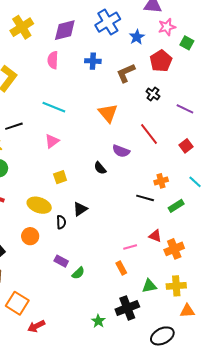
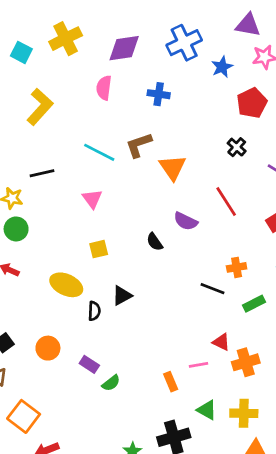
brown L-shape: (126, 73) -> (139, 145), moved
pink triangle: (52, 141) -> (92, 199), turned -35
orange circle: (30, 236) -> (48, 348), moved
pink line: (130, 247) -> (198, 365), moved
green triangle: (149, 286) -> (207, 410), turned 35

